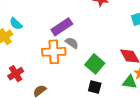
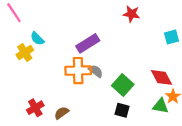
gray semicircle: (72, 43) -> (96, 71), moved
red cross: (16, 74) -> (35, 108), moved

